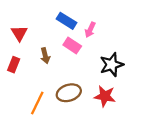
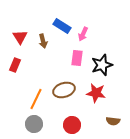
pink rectangle: (72, 46) -> (77, 58), moved, turned 63
brown arrow: (45, 56) -> (43, 41), moved

